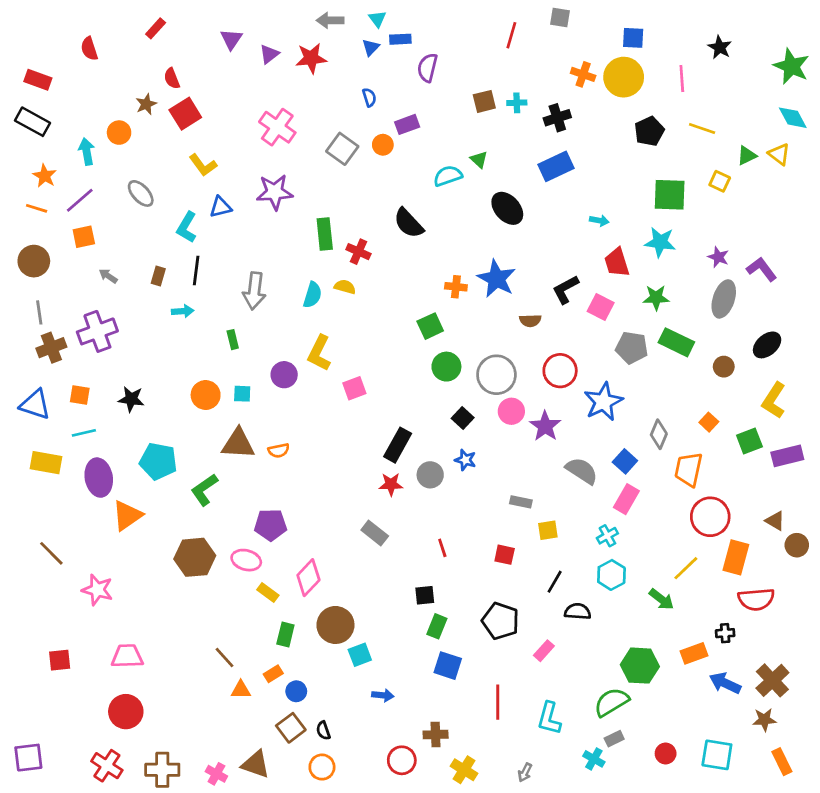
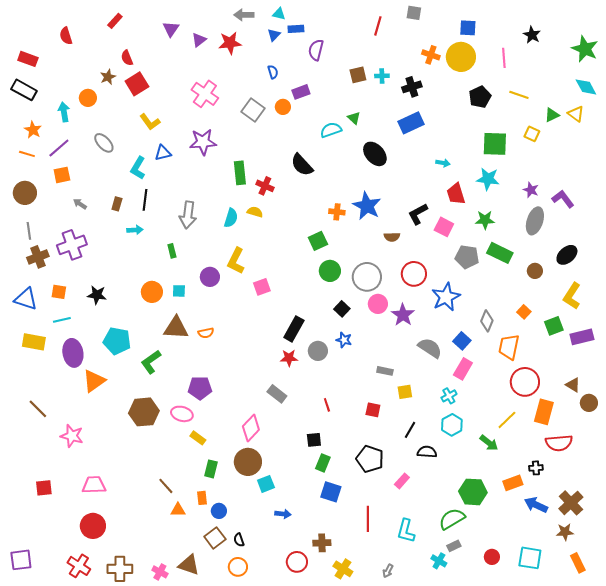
cyan triangle: (377, 19) -> (279, 14), turned -40
pink diamond: (308, 578) -> (251, 428), moved
orange rectangle: (273, 674) -> (202, 498), turned -64

